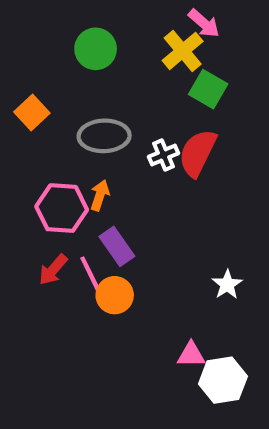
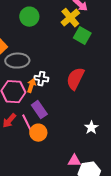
gray ellipse: (104, 136) -> (17, 61), moved
red semicircle: (197, 153) -> (75, 79), moved
white cross: (164, 155) -> (41, 79), moved, turned 32

